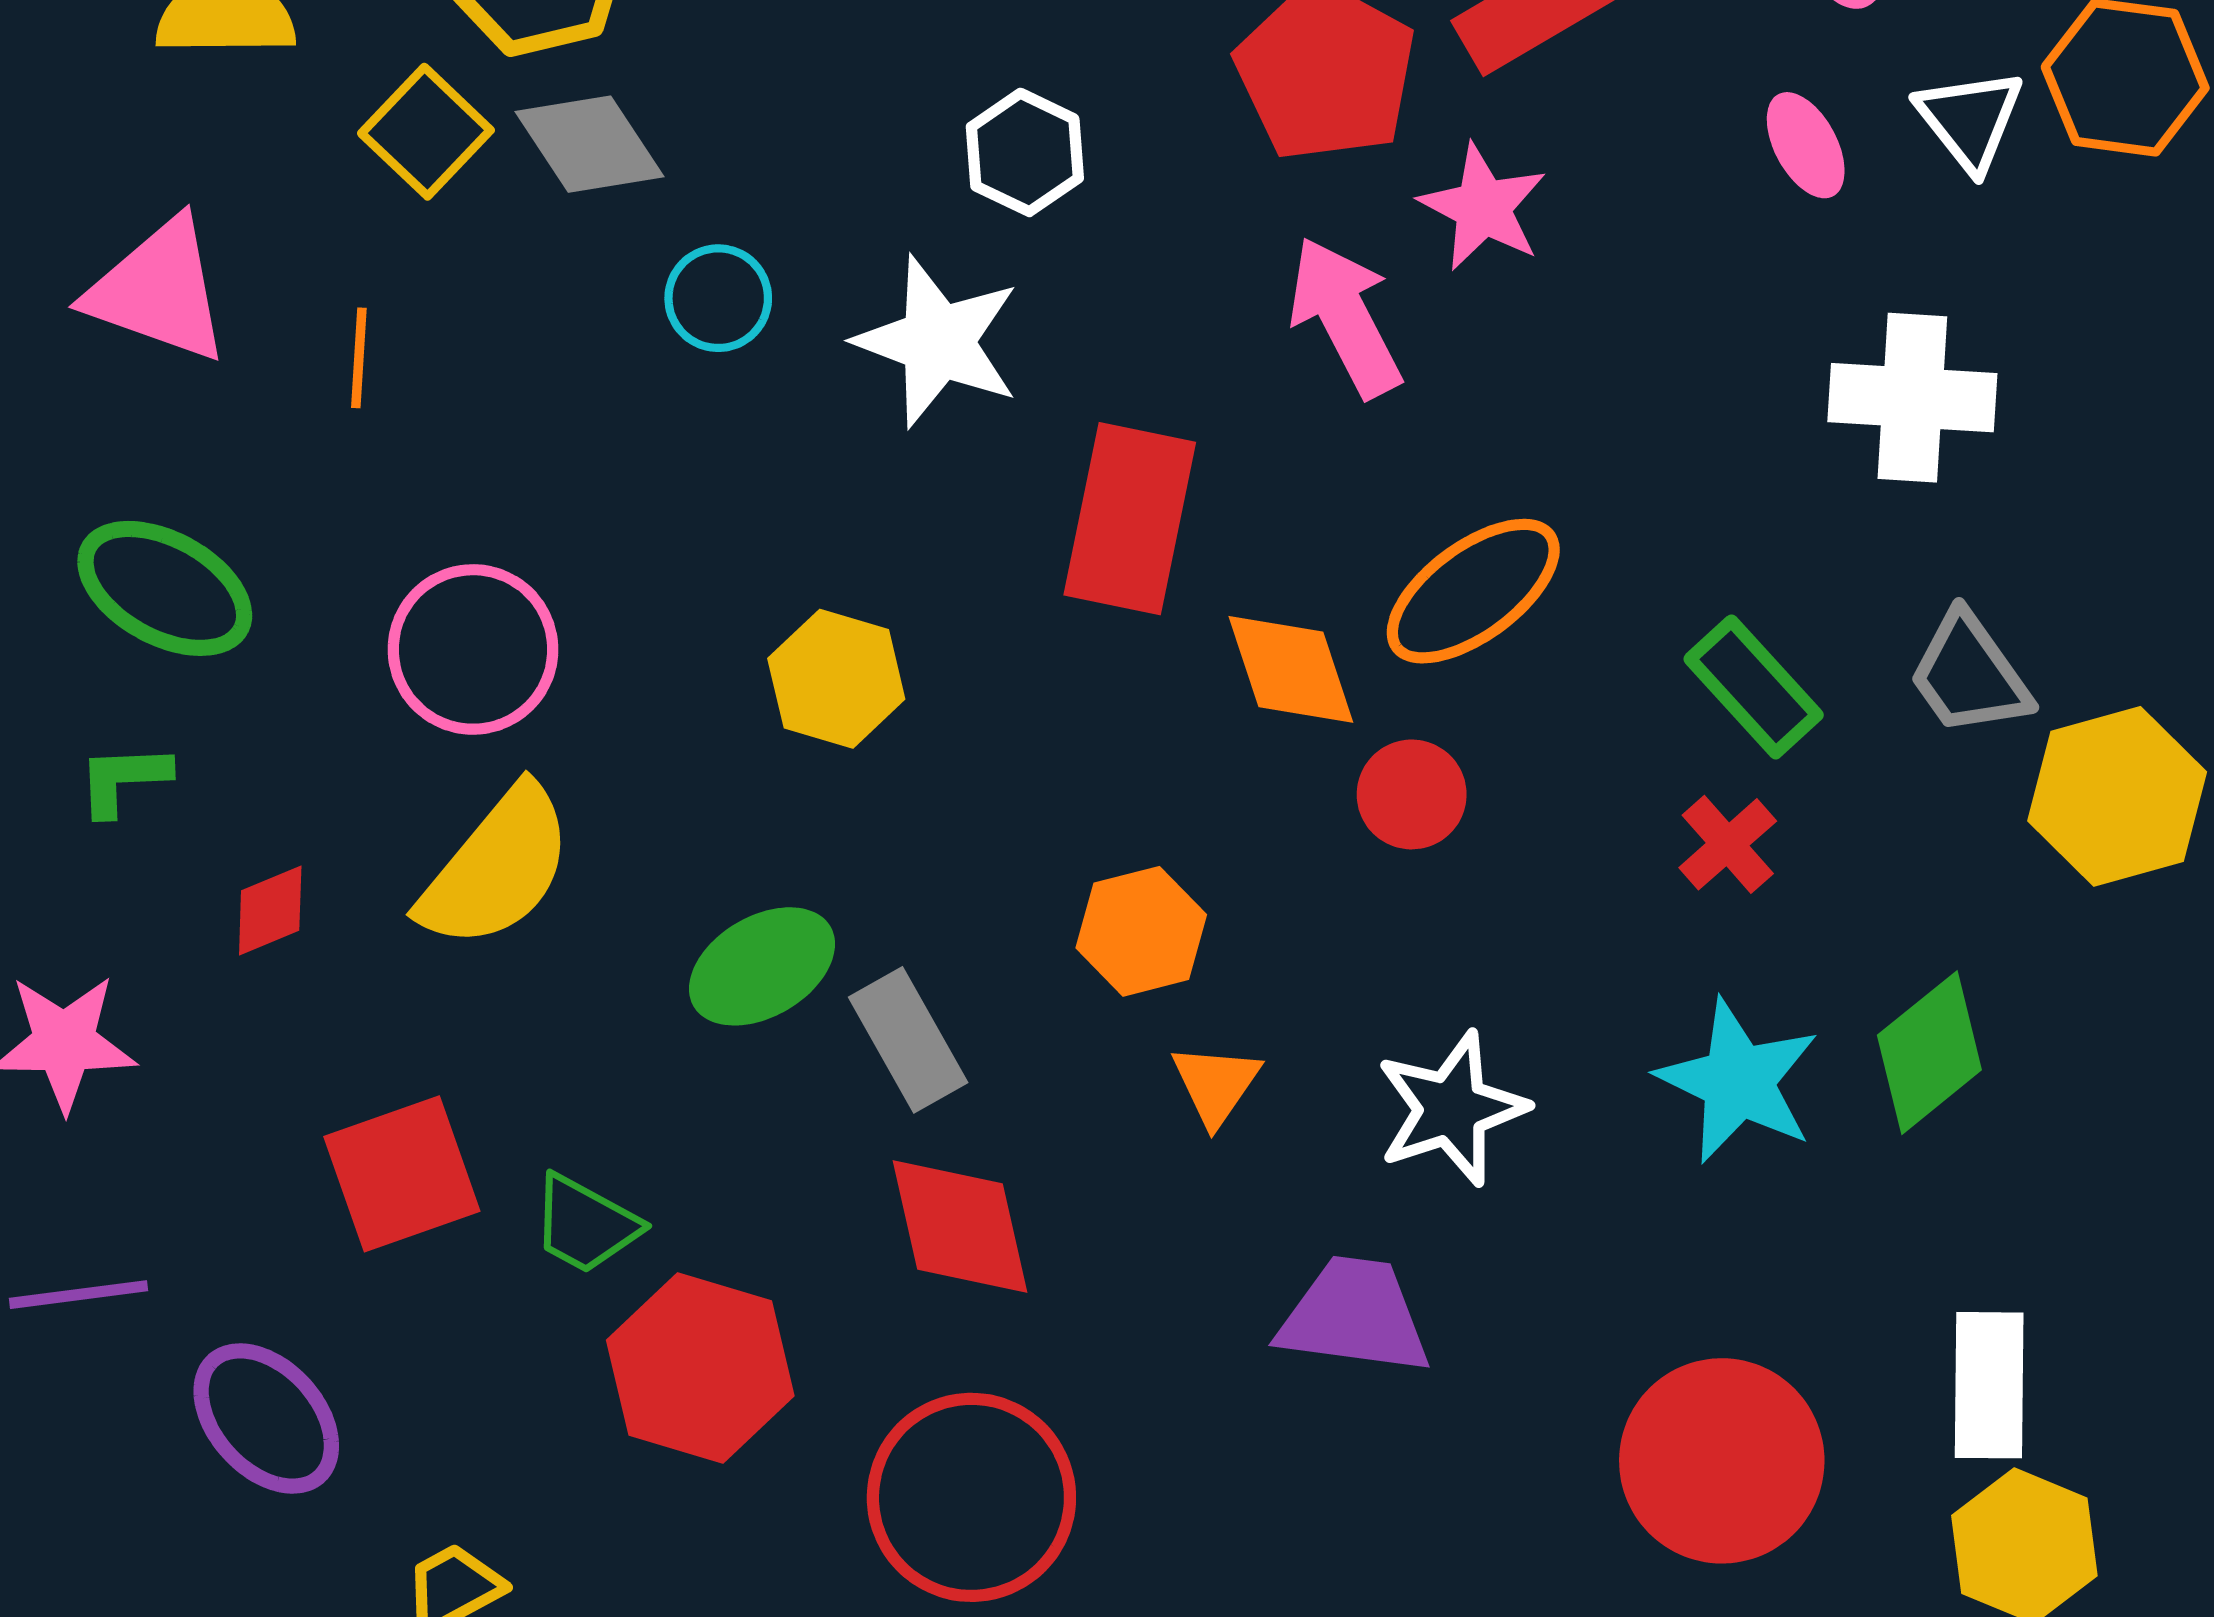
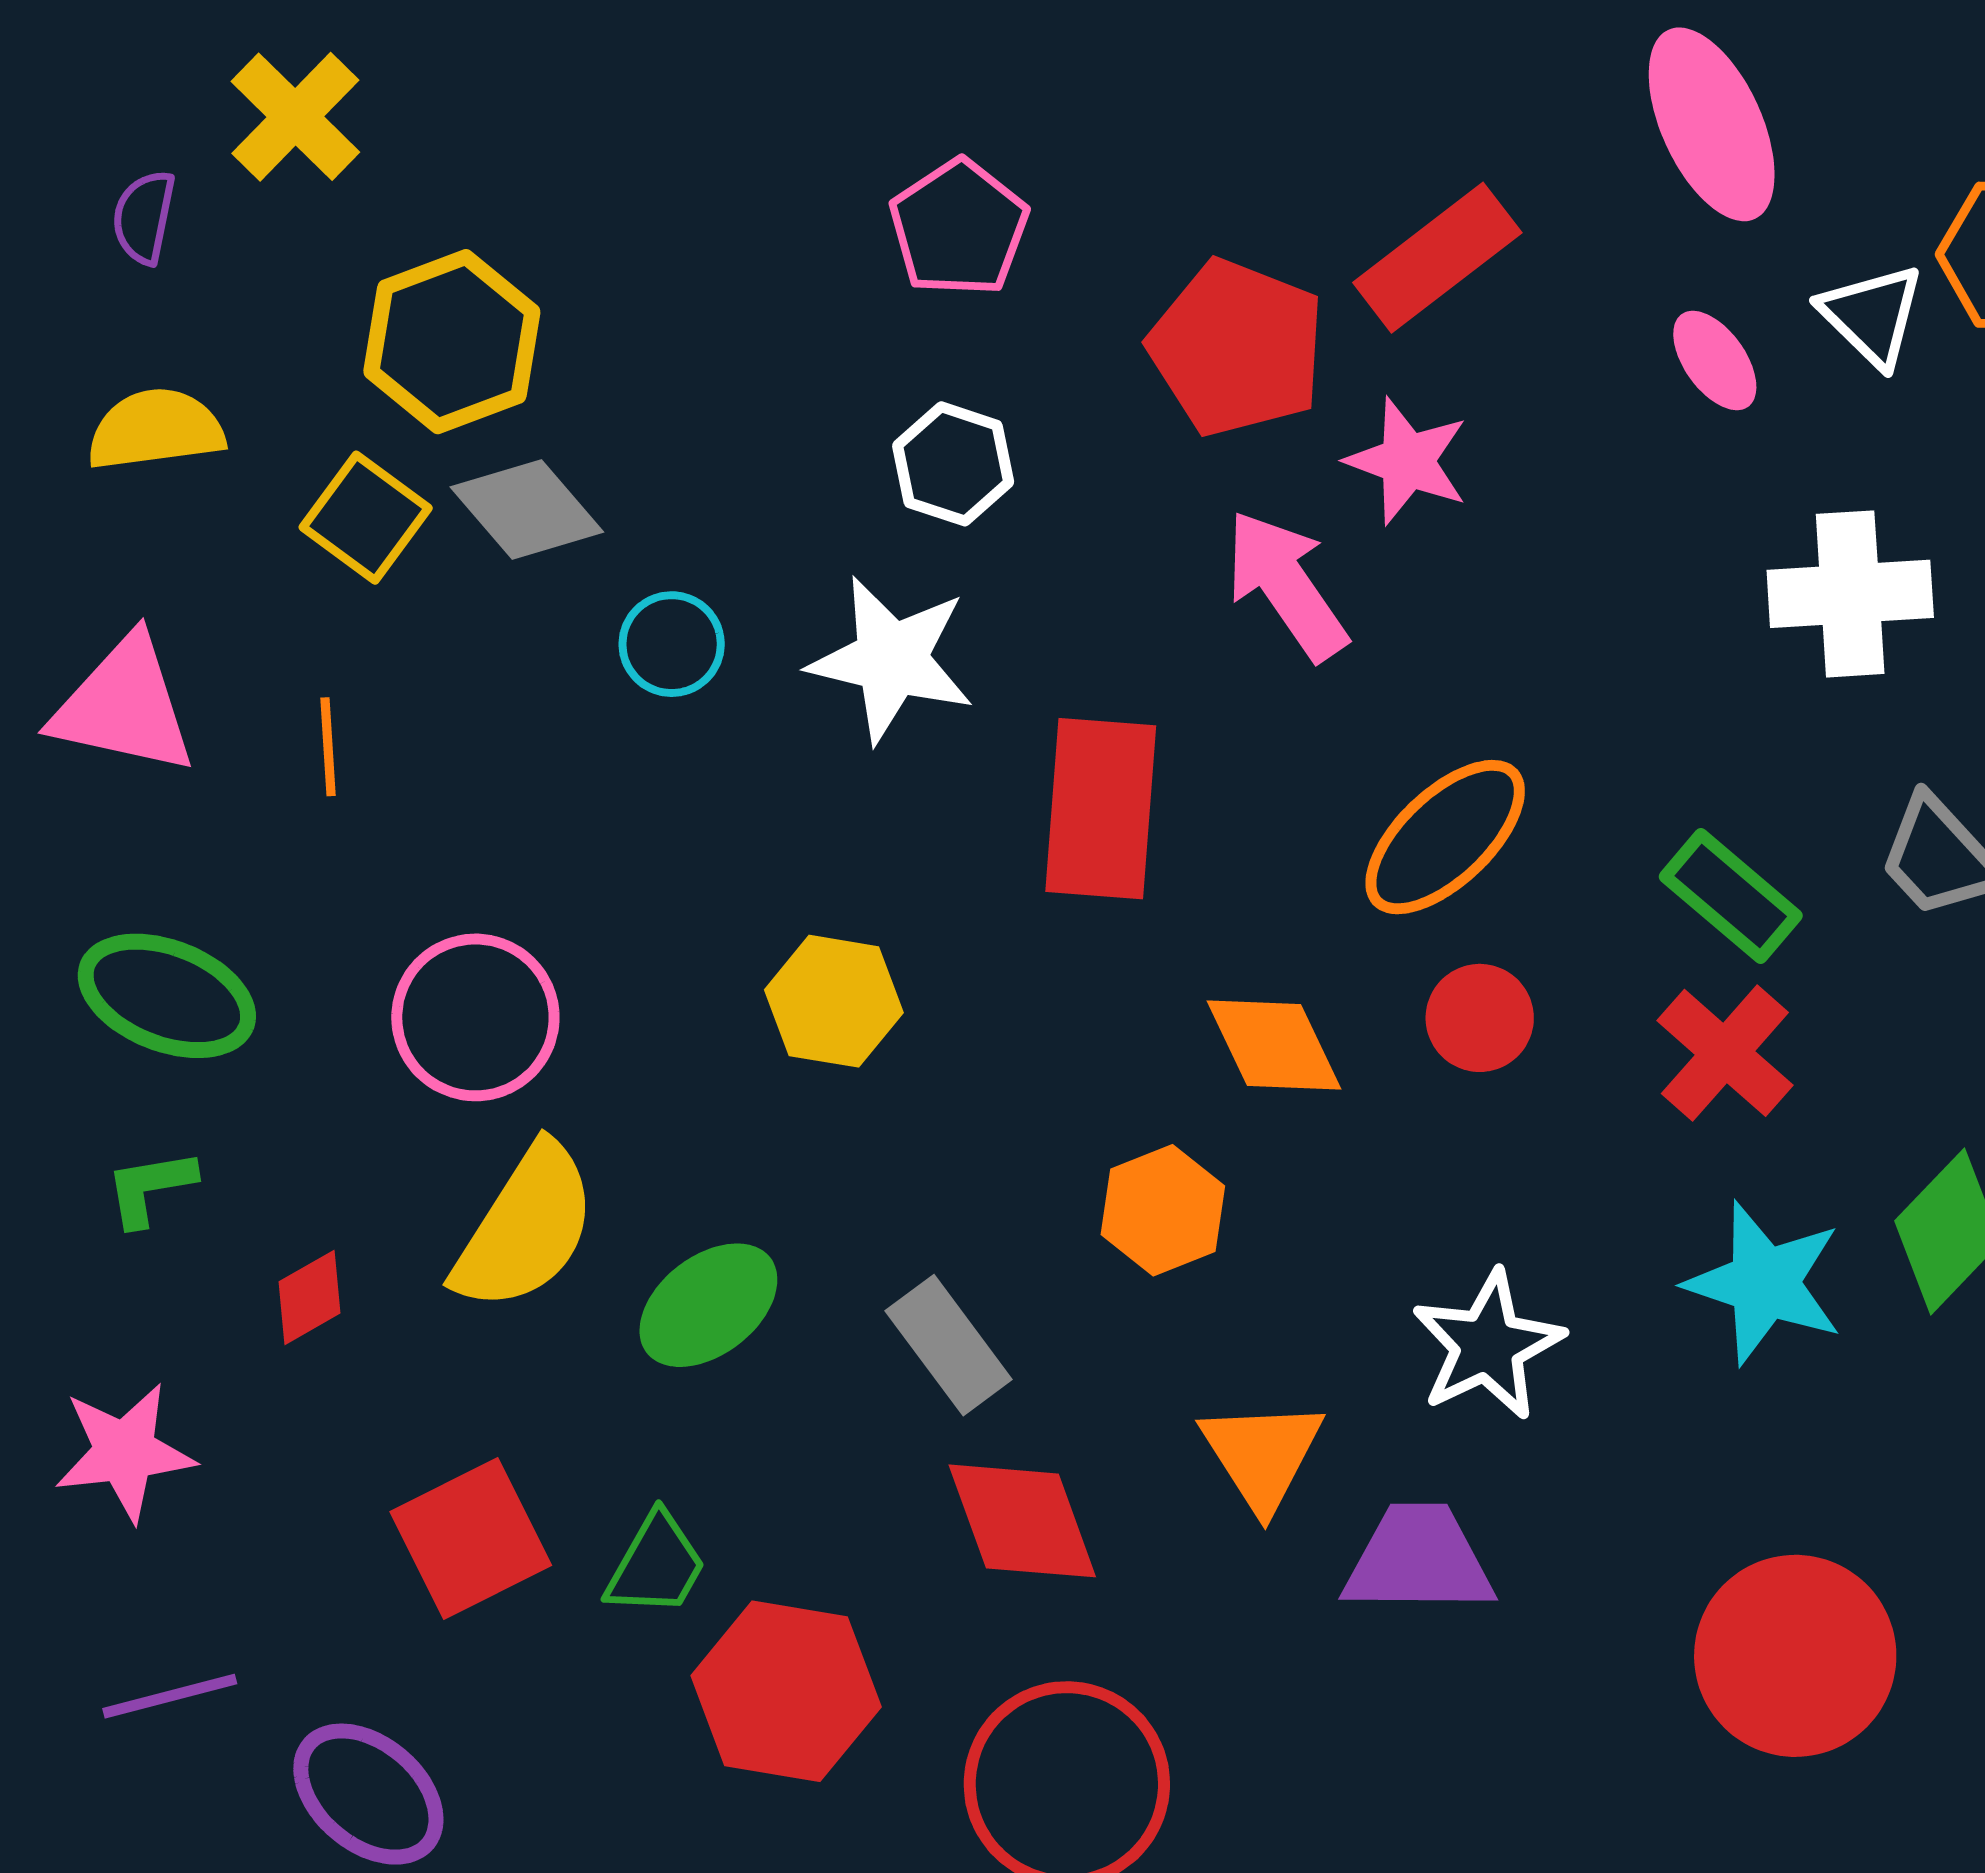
orange diamond: (1291, 669) -> (1274, 1045), moved
red circle: (1412, 794) -> (1480, 1018), moved
red cross: (1728, 844) -> (1725, 1053), size x1.4
green ellipse: (762, 966) -> (708, 1305), moved
orange triangle: (1216, 1084) -> (1262, 1455), moved, size x1.4
green trapezoid: (585, 1224) -> (656, 1565), turned -82

